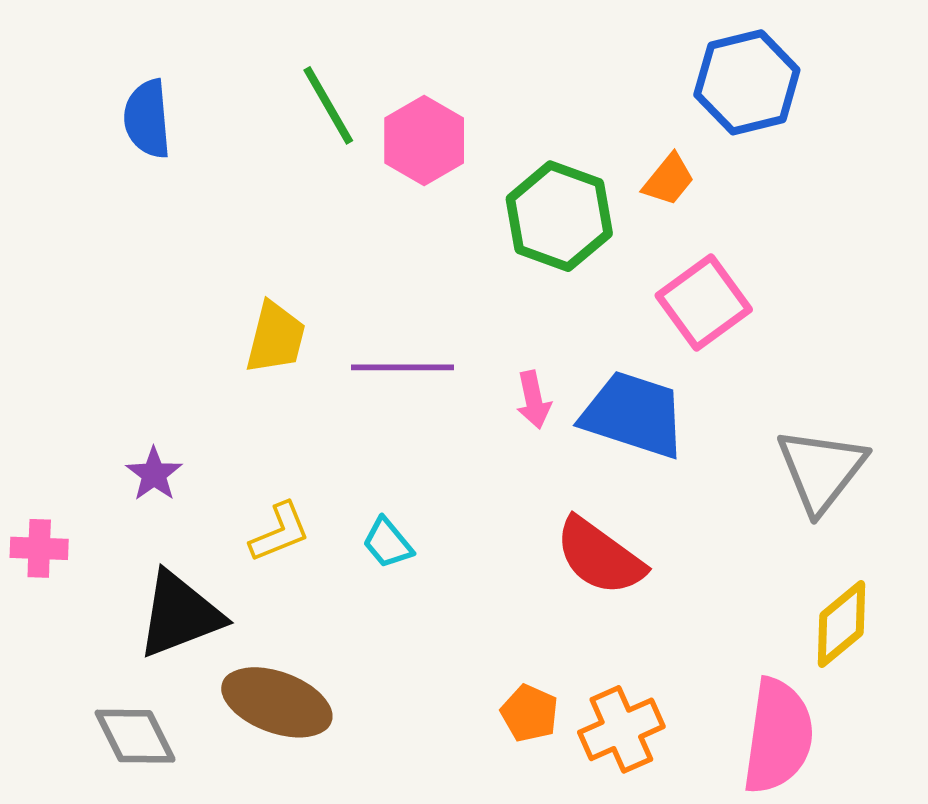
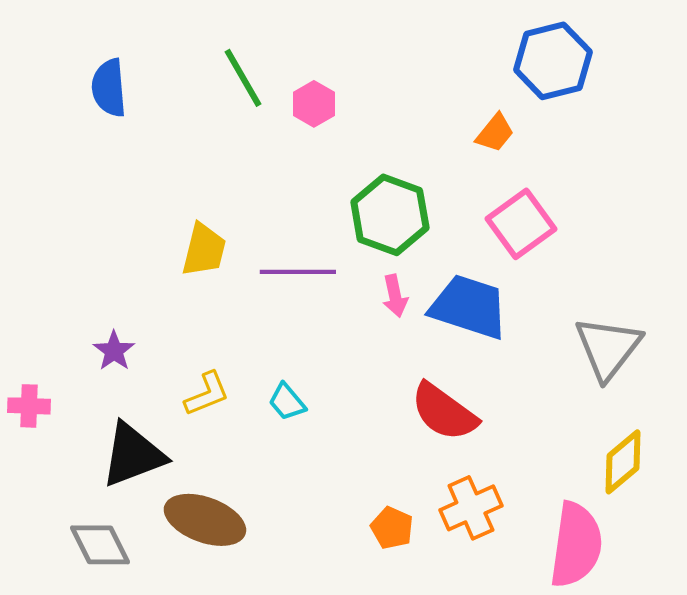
pink hexagon: (424, 140) -> (314, 104), size x0.7
green hexagon: (559, 216) -> (390, 215), moved
orange cross: (621, 729) -> (471, 508), moved

